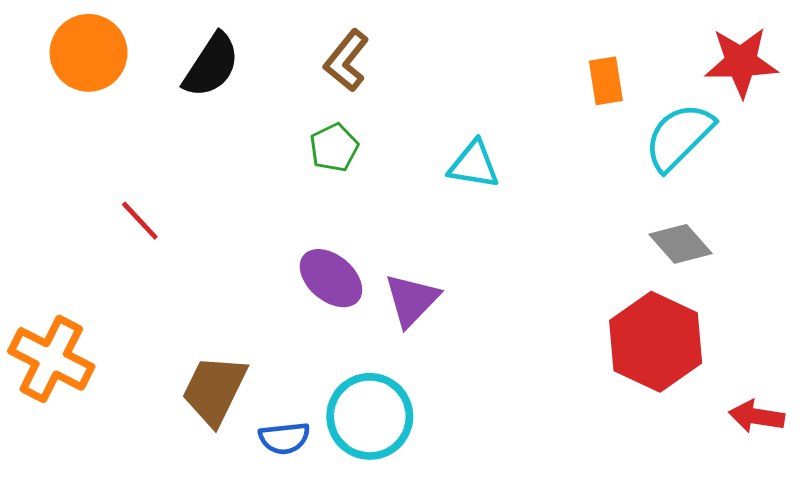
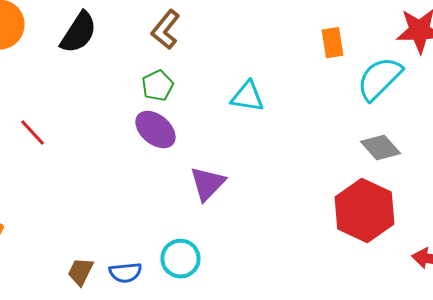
purple ellipse: (331, 278) -> (155, 130), moved
brown trapezoid: (214, 390) -> (80, 272), moved, size x0.6
cyan circle: (370, 416) -> (180, 259), size x0.7

